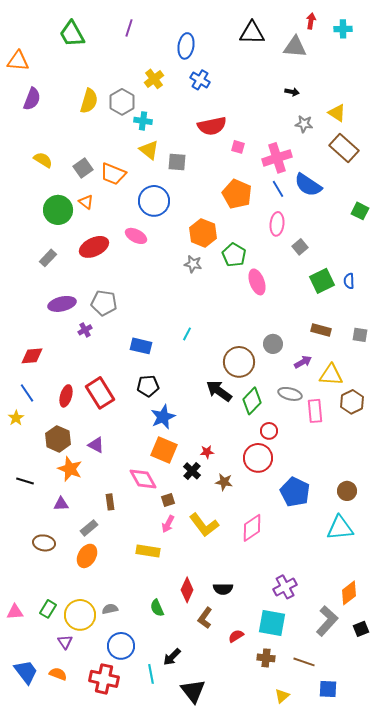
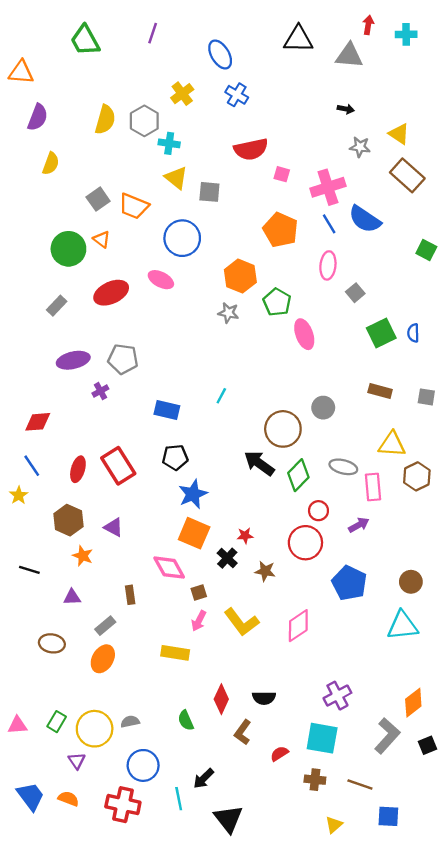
blue ellipse: (186, 46) -> (220, 55), turned -40
yellow semicircle: (43, 160) -> (51, 164), moved, turned 78
purple arrow: (303, 362) -> (359, 525), moved
orange star: (70, 469) -> (83, 556), size x0.7

